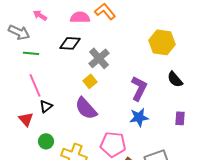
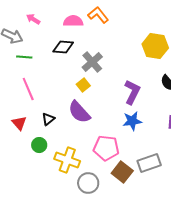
black triangle: (46, 106) -> (48, 119), moved

